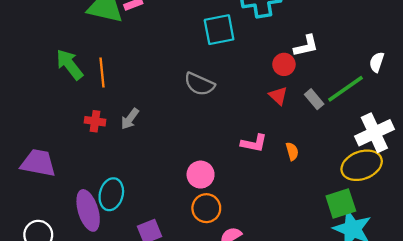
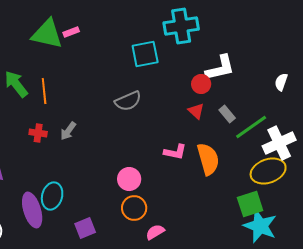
white L-shape: (306, 46) -> (220, 68), size x1.4
gray semicircle: (199, 84) -> (128, 101), turned -48
green line: (345, 89) -> (251, 127), moved
orange semicircle: (292, 151) -> (208, 159), size x2.0

